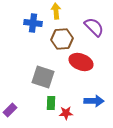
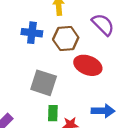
blue cross: (33, 23) -> (32, 33), moved

